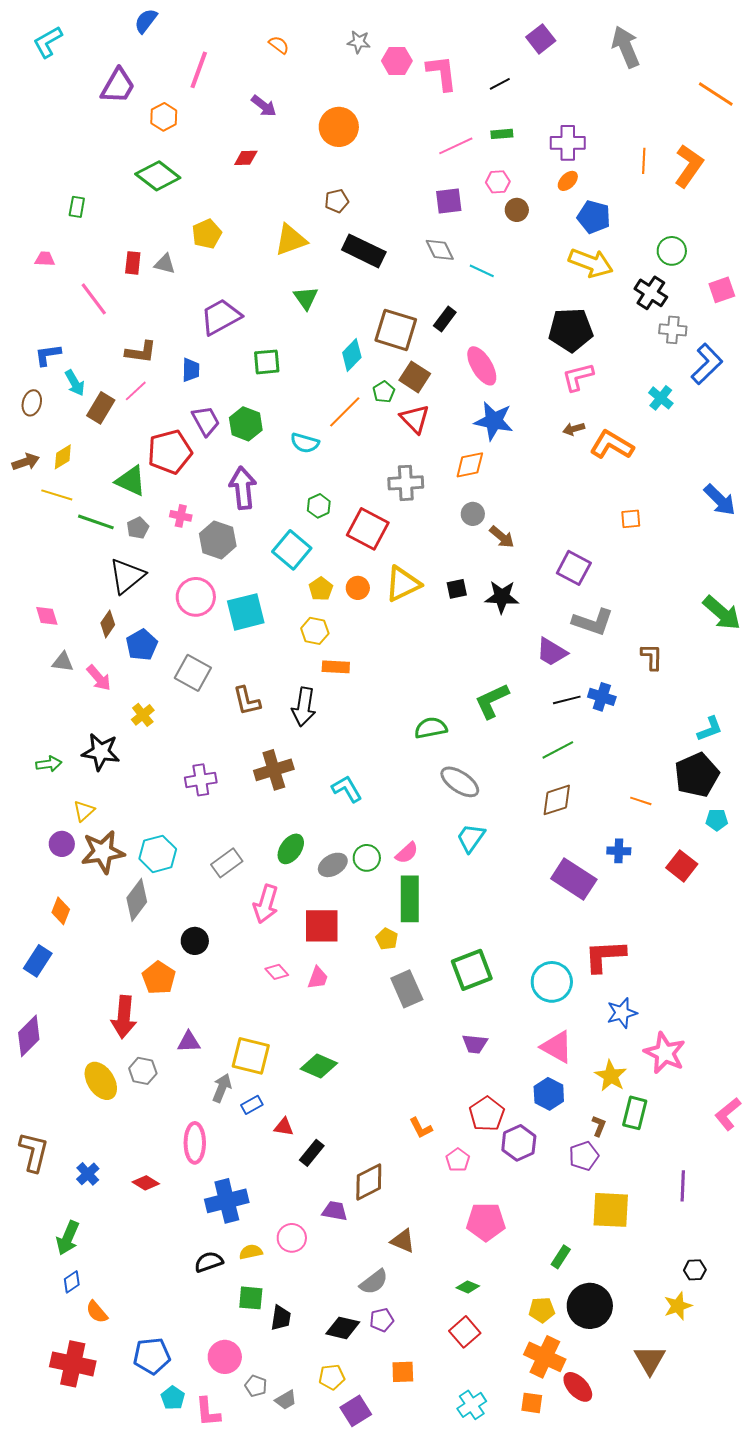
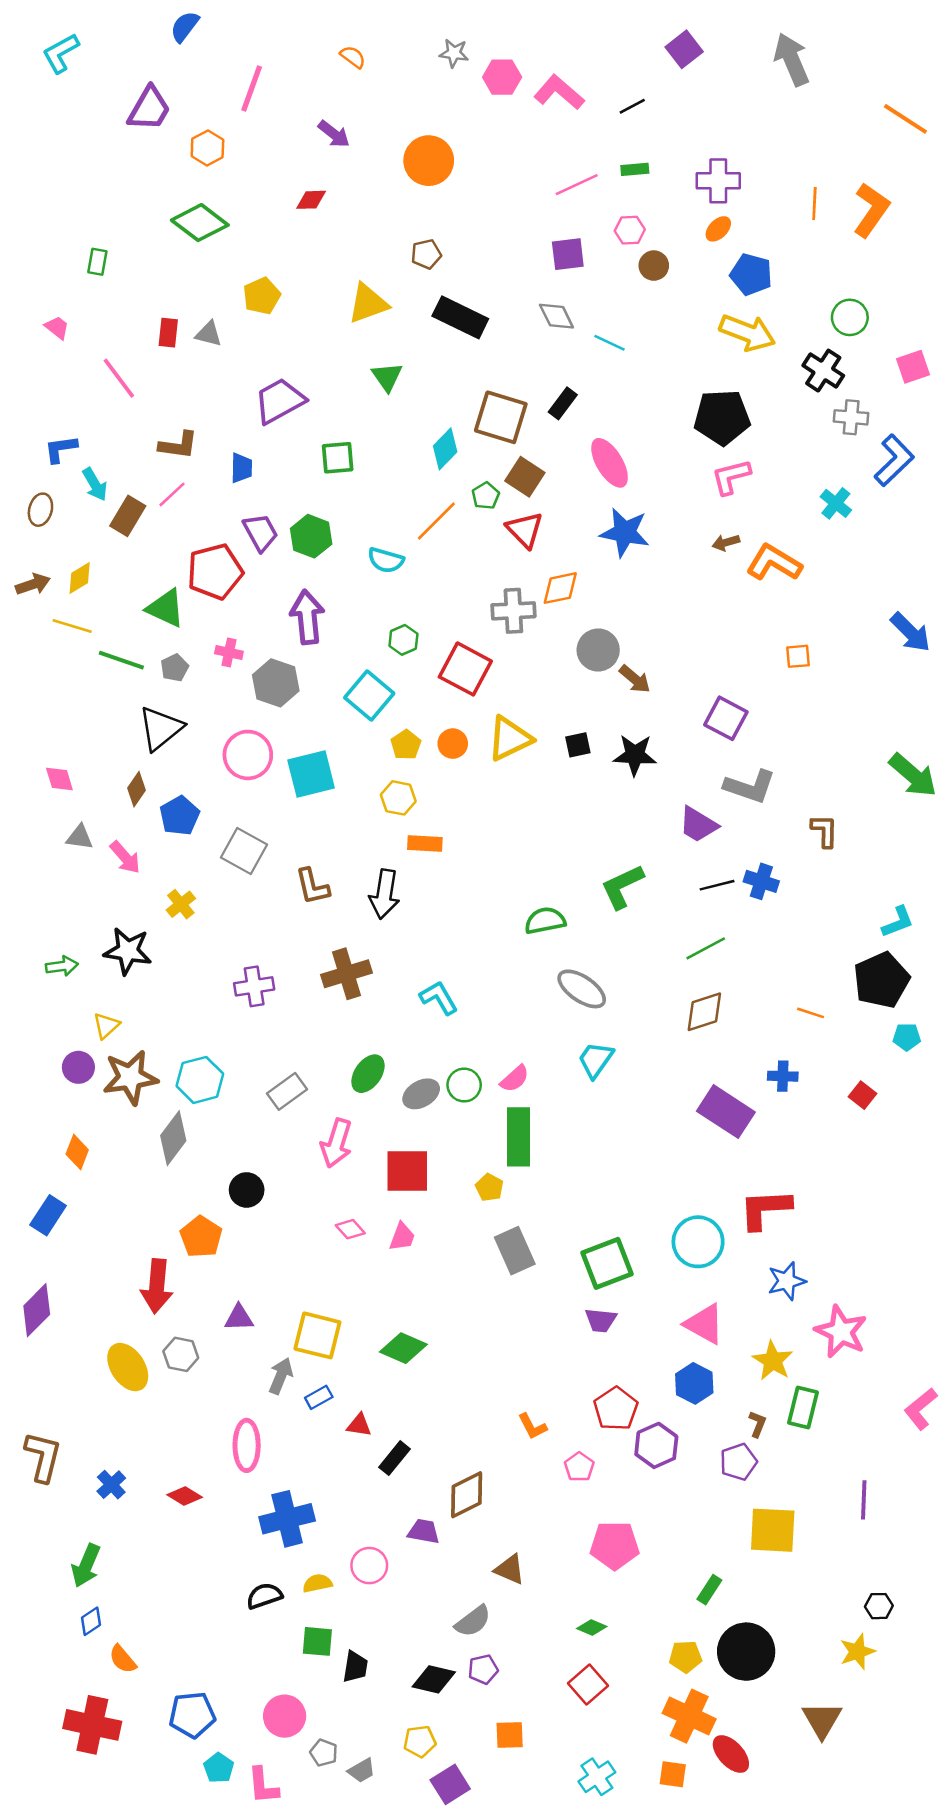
pink L-shape: (442, 73) -> (559, 92), turned -42
pink trapezoid: (45, 259) -> (57, 328), turned 35
orange diamond: (470, 465) -> (560, 588), moved
gray circle: (473, 514) -> (598, 650), size x1.4
red square: (682, 866) -> (862, 1095), size x0.7
green square: (472, 970) -> (607, 1263), moved

